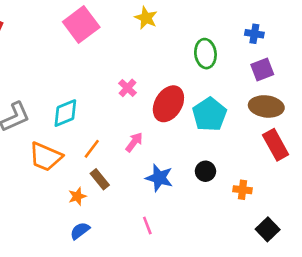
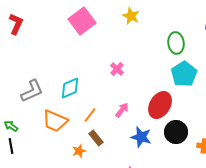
red ellipse: (168, 104) -> (160, 105), moved
cyan pentagon: (209, 114) -> (184, 74), moved
black circle: (205, 171) -> (176, 132), size x1.5

